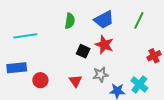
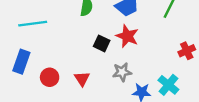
blue rectangle: (17, 68) -> (21, 62), turned -66
red triangle: (75, 81) -> (82, 79), moved

